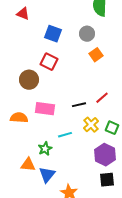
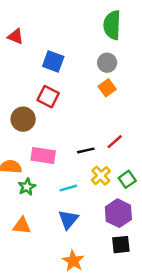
gray circle: (87, 34) -> (107, 63), moved
green square: (112, 128) -> (127, 179), turned 32
green star: (45, 149) -> (27, 187), moved
blue triangle: (47, 175) -> (68, 219), moved

